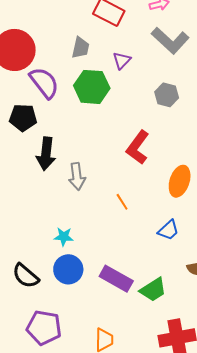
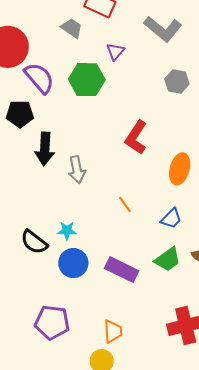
gray trapezoid: (81, 48) -> (72, 28), moved, turned -65
gray hexagon: (167, 95) -> (177, 81), moved
orange line: (122, 202) -> (125, 205), moved
black semicircle: (26, 276) -> (34, 242), moved
green trapezoid: (153, 290) -> (168, 259), moved

